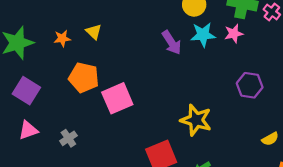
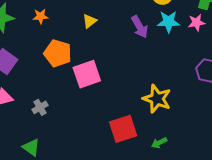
yellow triangle: (94, 32) -> (90, 21), moved, turned 35

